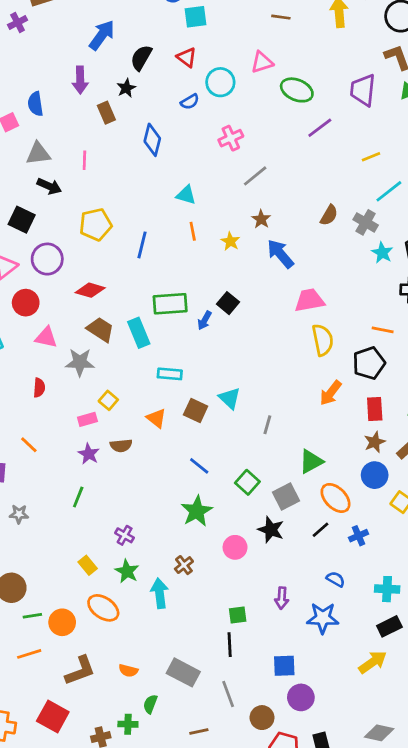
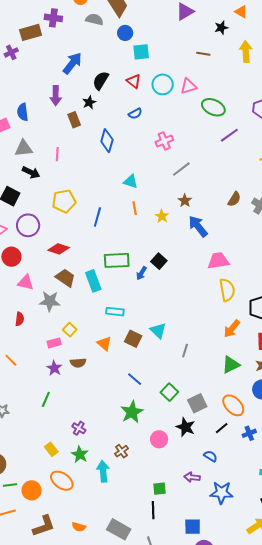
cyan circle: (220, 82) -> (163, 84), moved
green triangle: (311, 461) -> (231, 365), moved
blue semicircle: (336, 579) -> (210, 456), moved
purple arrow: (282, 598) -> (192, 477), turned 91

